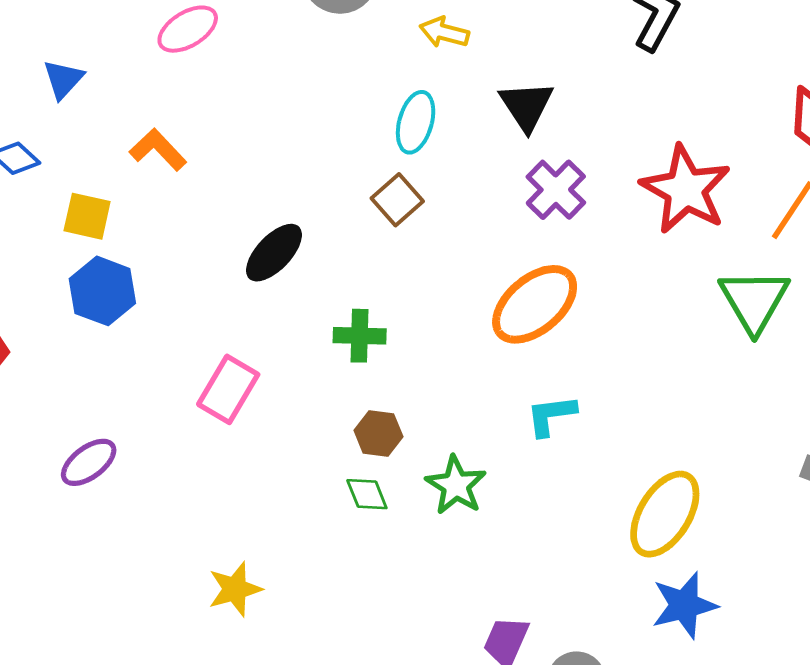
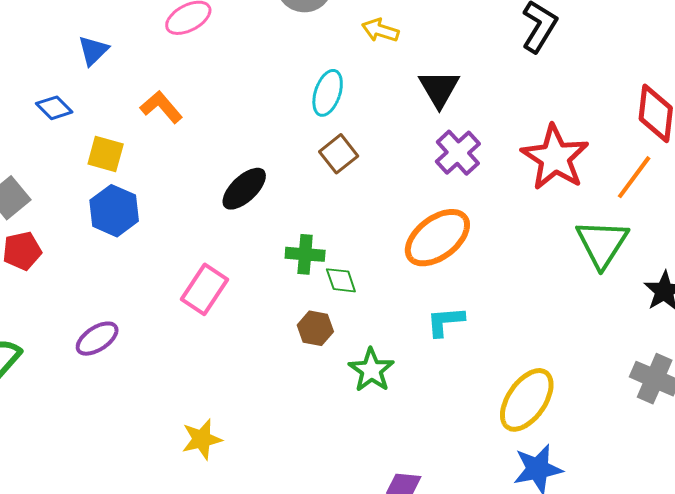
cyan ellipse: (416, 122) -> (328, 93), moved
green diamond: (367, 494) -> (341, 280), moved

